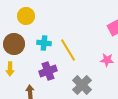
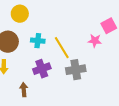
pink star: (107, 60) -> (95, 41), moved
gray cross: (82, 85) -> (76, 70), moved, turned 36

